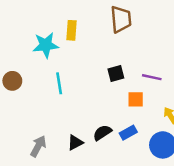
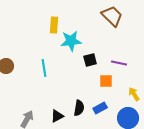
brown trapezoid: (121, 19) -> (112, 16), moved, turned -40
cyan star: (46, 45) -> (71, 41), moved
black semicircle: (102, 133) -> (79, 108), turned 133

